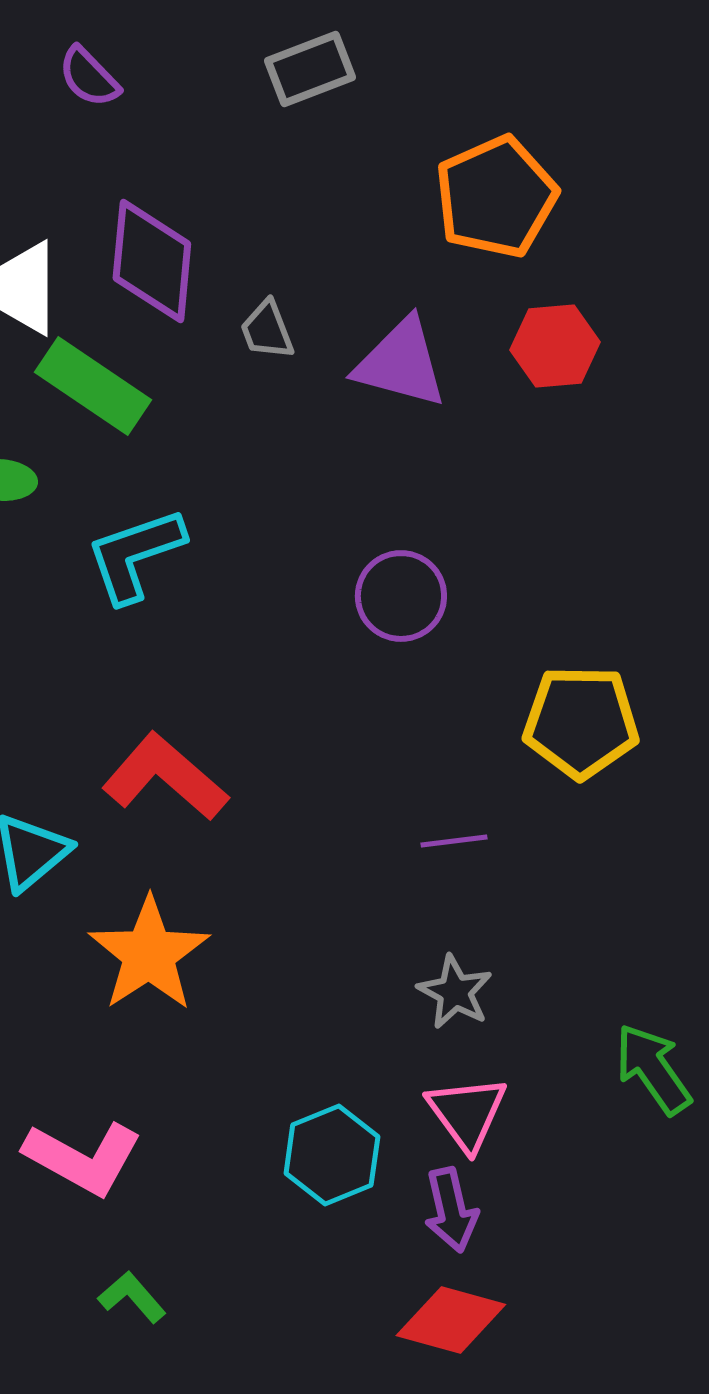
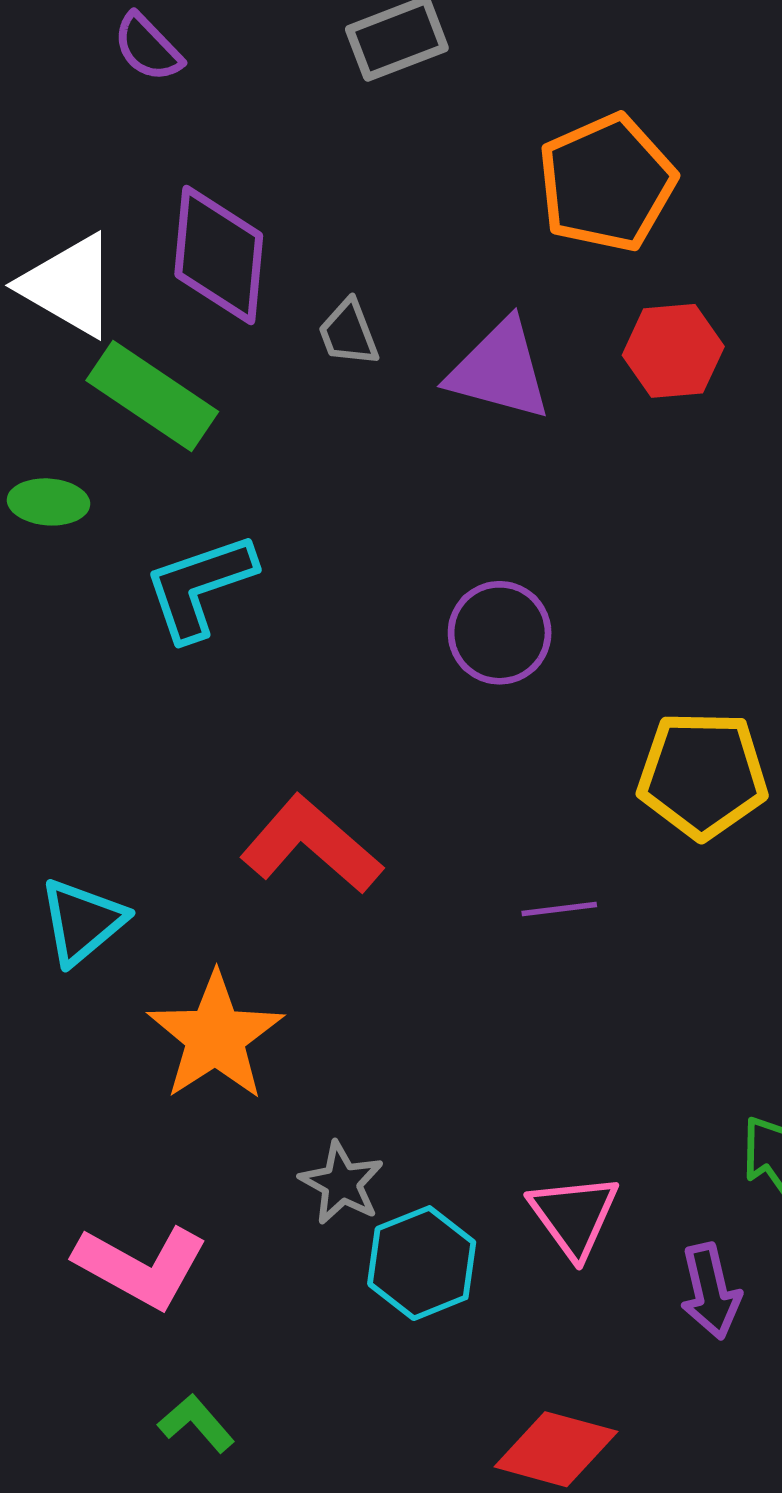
red L-shape: (165, 777) -> (311, 845), moved
gray star: (455, 992) -> (342, 1183), moved
purple arrow: (451, 1210) -> (710, 1291), moved

